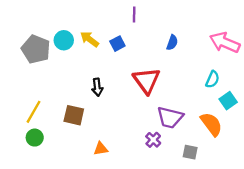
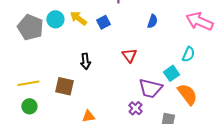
red triangle: (147, 81) -> (129, 55), size x0.6
cyan square: (228, 101) -> (171, 73), moved
yellow line: (34, 112) -> (28, 83), turned 50

